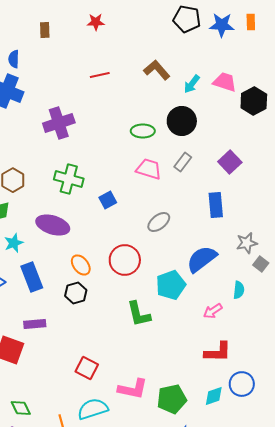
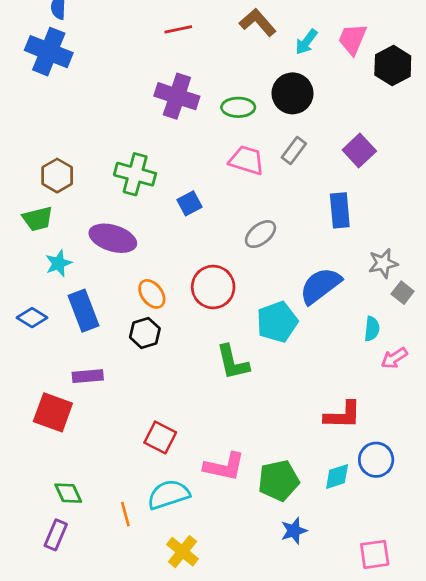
pink trapezoid: (225, 82) -> (352, 39), turned -85
purple cross: (59, 123) -> (177, 96), moved, turned 36
pink arrow: (213, 311) -> (394, 358), moved

